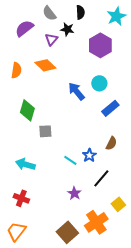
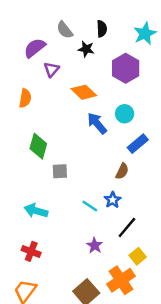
purple triangle: (51, 39) -> (51, 69), moved
orange diamond: (45, 65) -> (84, 92), moved
brown semicircle: (111, 143) -> (122, 171), moved
yellow square: (118, 204) -> (138, 256), moved

